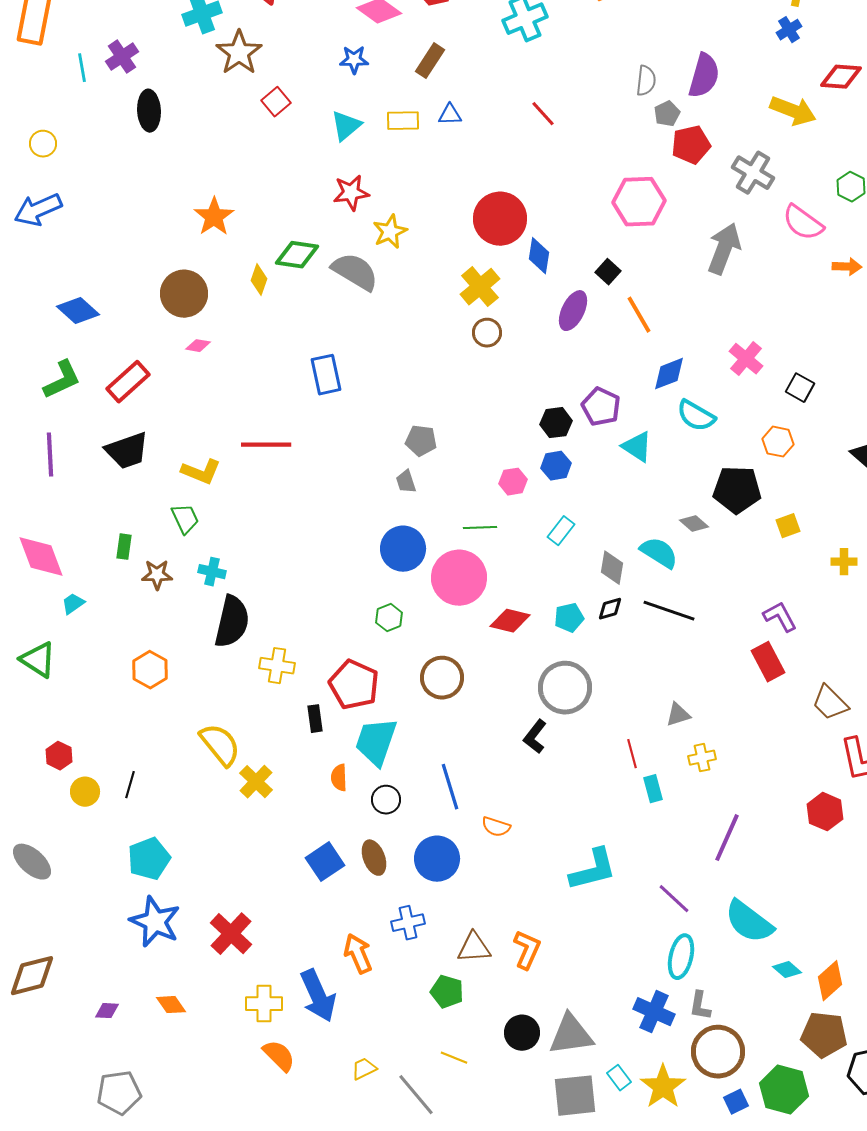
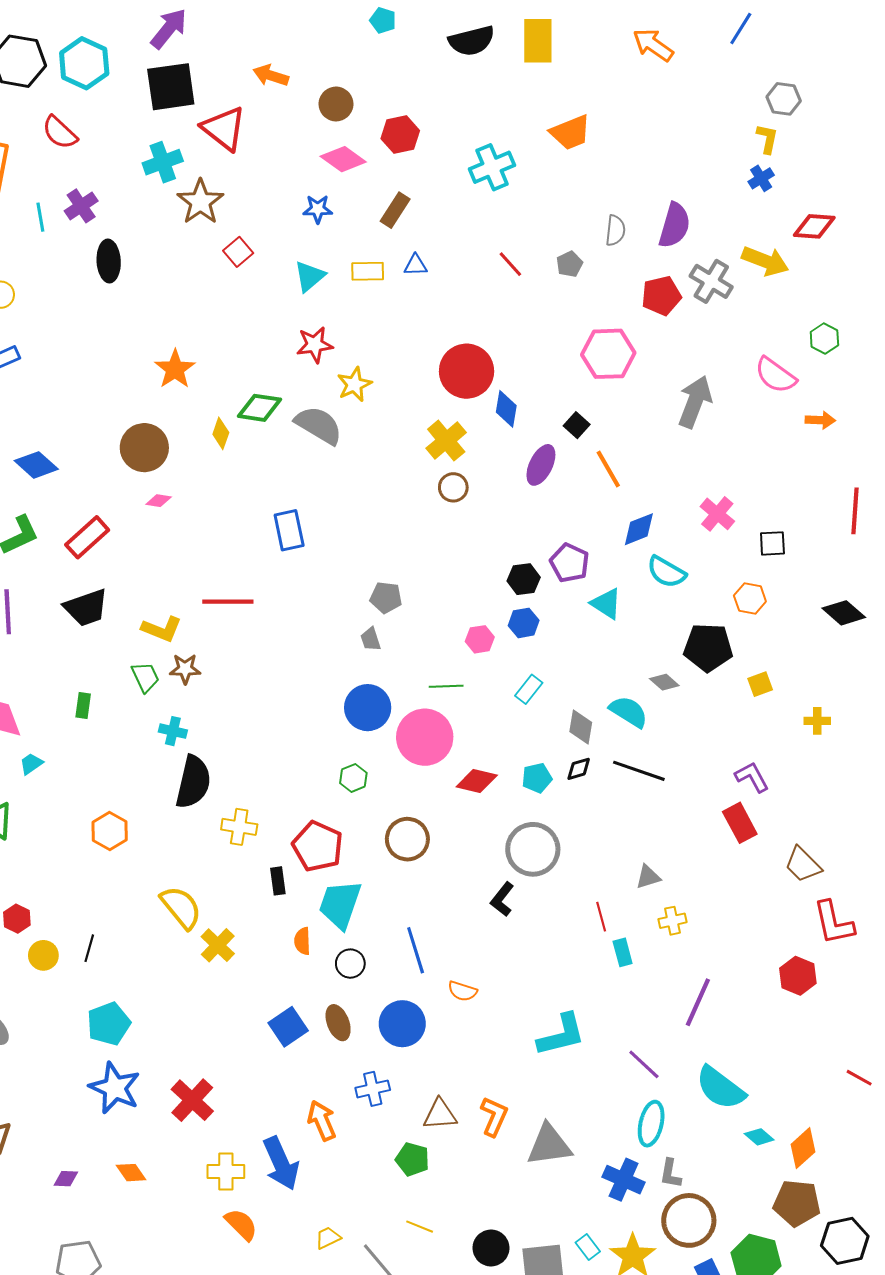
gray pentagon: (667, 114) -> (570, 264), moved
gray cross: (753, 173) -> (711, 281), moved
black square: (800, 388) -> (772, 543), turned -32
brown star: (157, 575) -> (185, 669), moved
black circle: (522, 1033) -> (491, 1248), moved
gray triangle: (571, 1035) -> (549, 1145), moved

